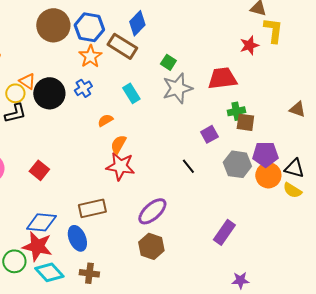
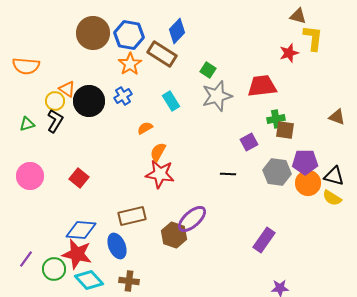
black L-shape: (15, 113) -> (55, 121), turned -45
black line: (188, 166) -> (228, 174), turned -49
brown hexagon: (151, 246) -> (174, 235), moved

